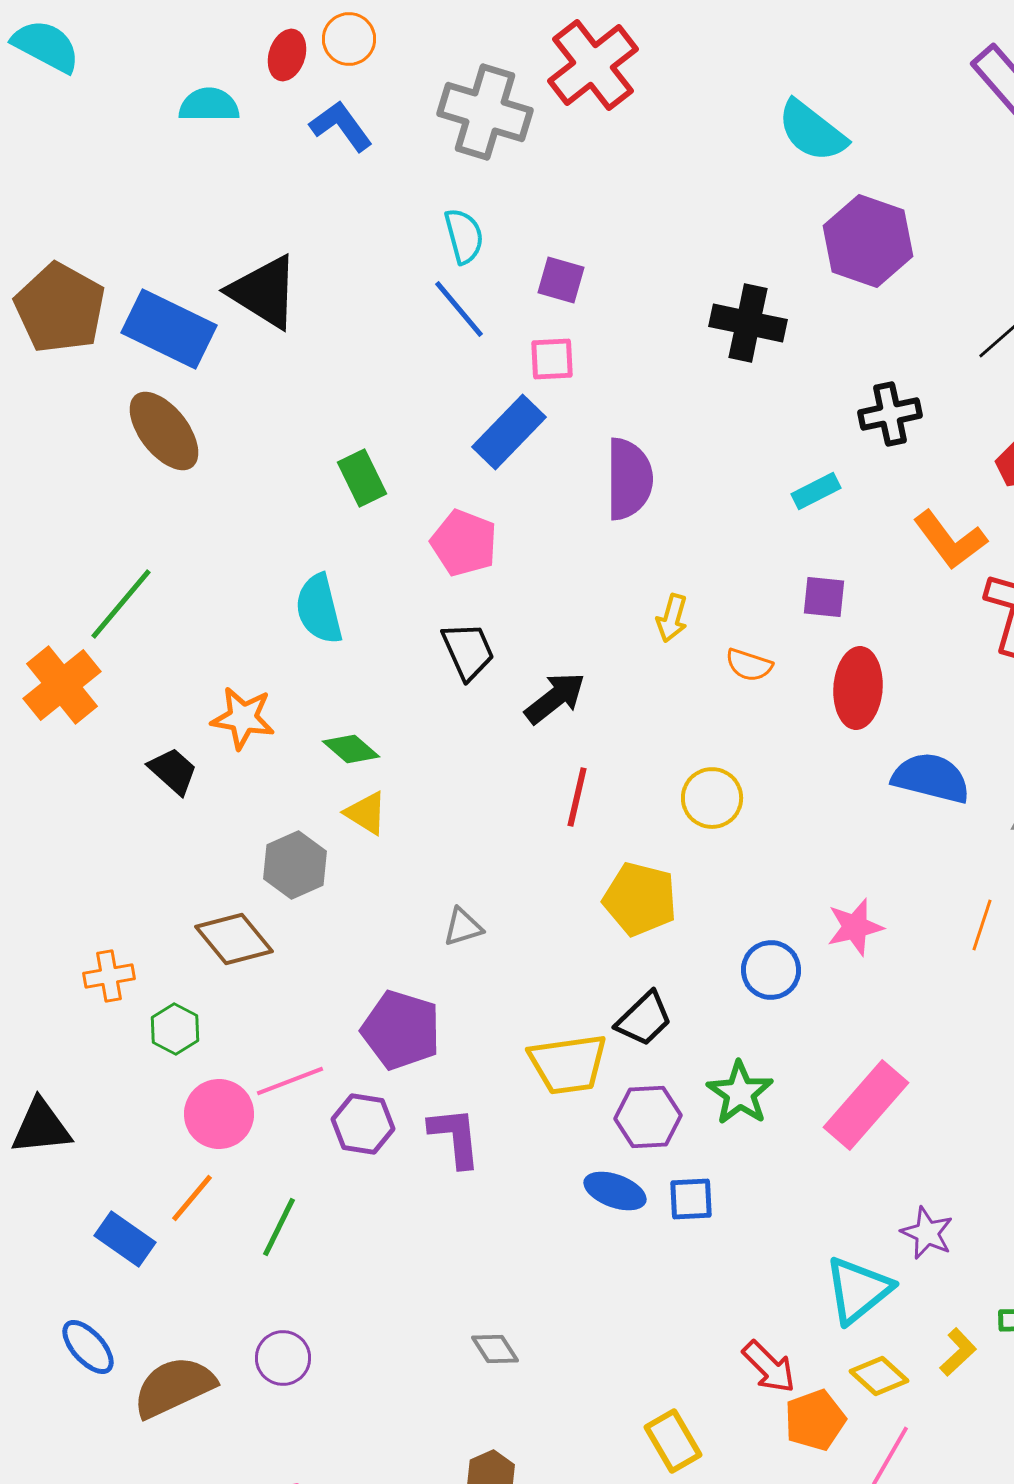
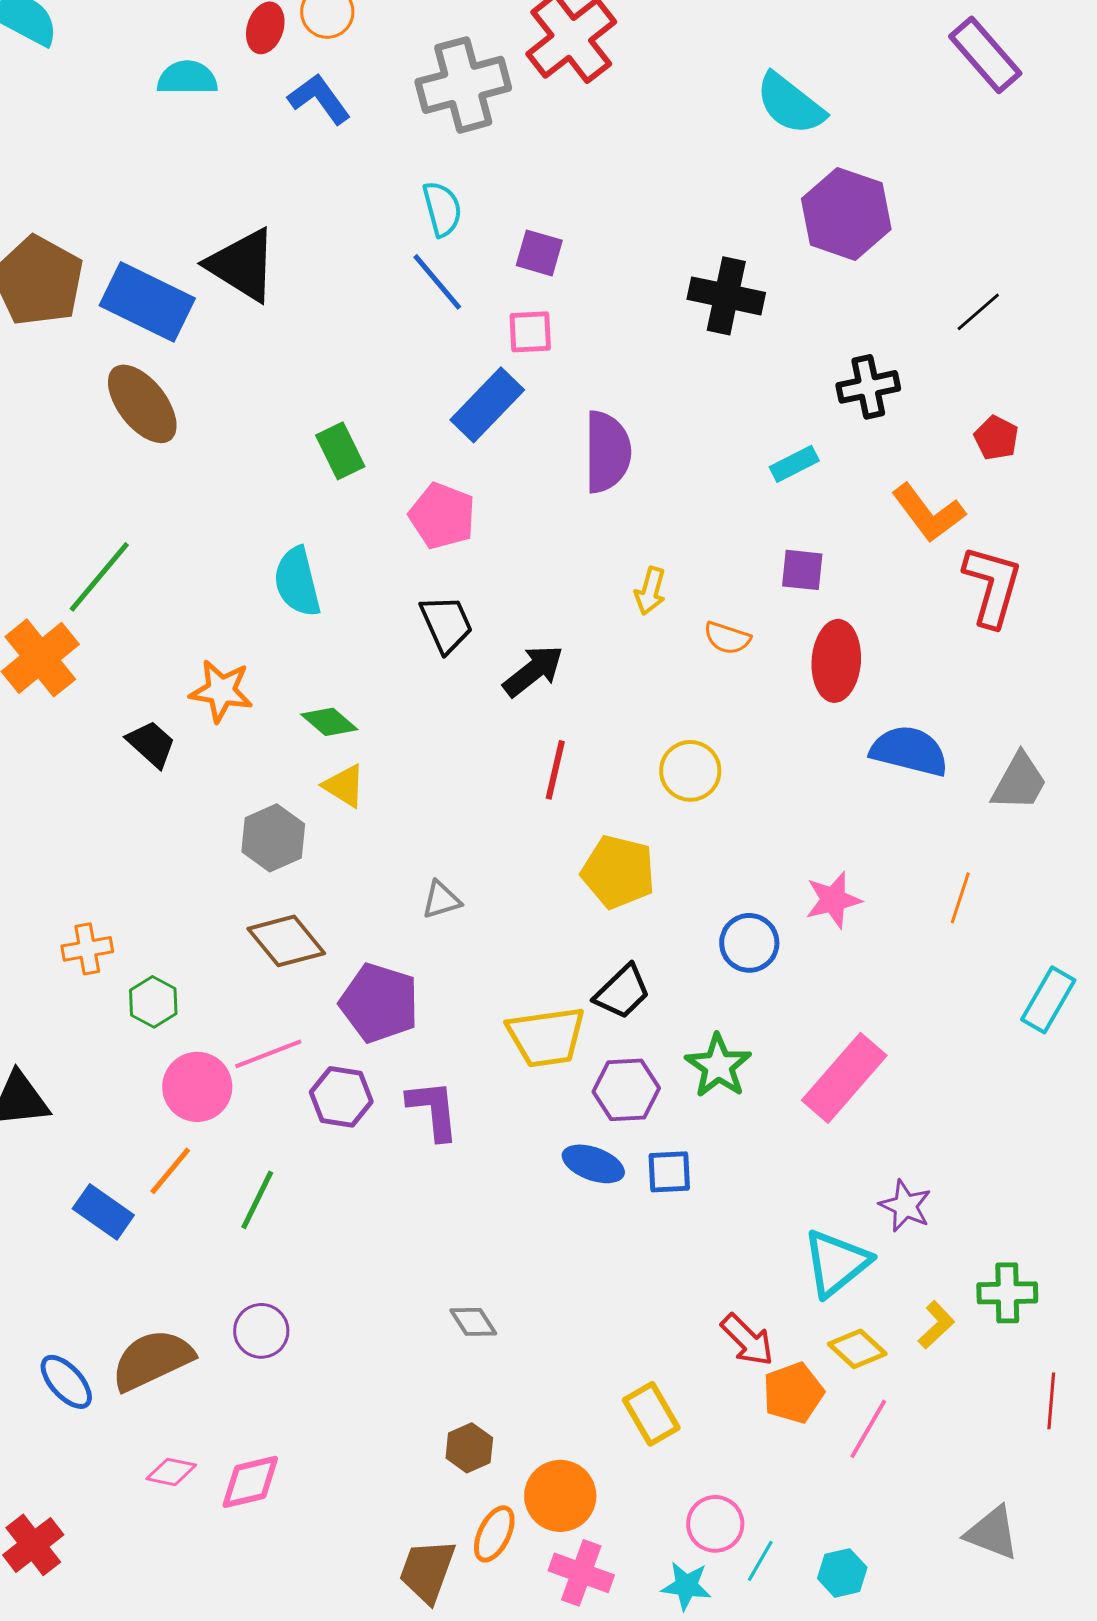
gray cross: (485, 112) -> (463, 85), turned -32
brown diamond: (234, 939) -> (286, 941), moved
blue ellipse: (88, 1347) -> (66, 1382), moved

